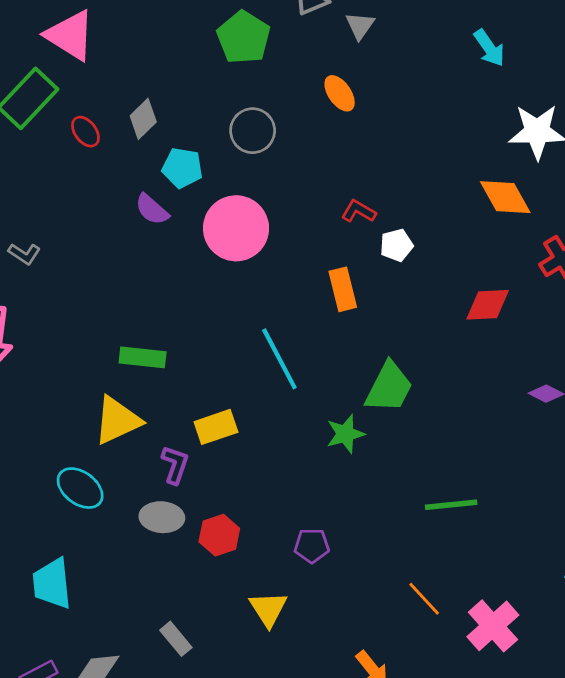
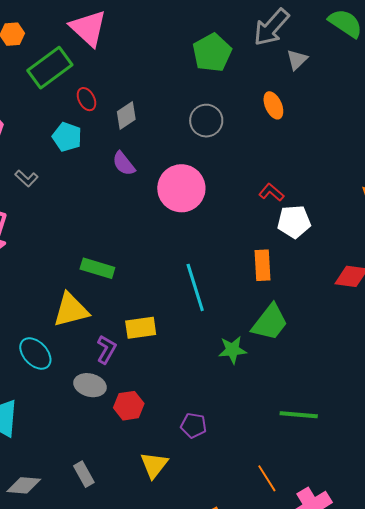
gray diamond: (143, 119) -> (126, 116), moved
cyan pentagon: (182, 168) -> (67, 137), moved
white pentagon: (396, 245) -> (294, 222), size x1.4
orange rectangle: (343, 289) -> (262, 265), moved

